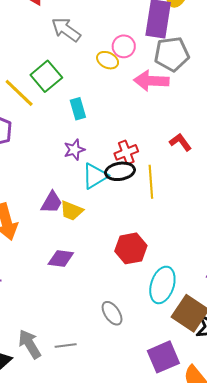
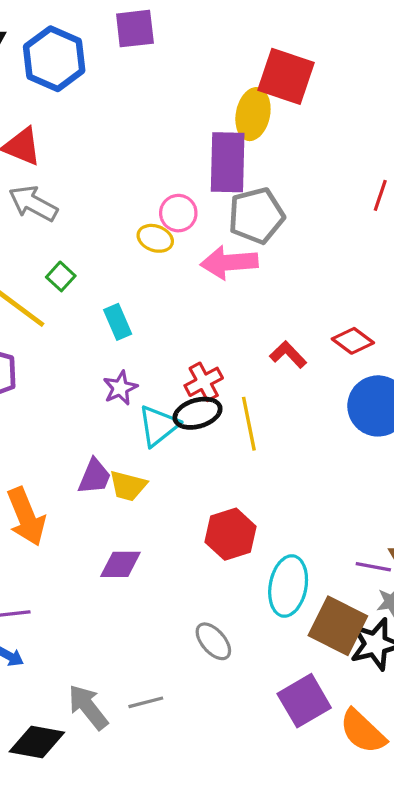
gray arrow: (66, 30) -> (33, 203), moved
green square: (46, 76) -> (61, 276), size x0.6

